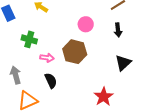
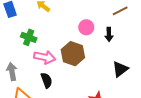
black arrow: (118, 30) -> (109, 34), moved
pink arrow: (47, 58) -> (45, 57), size x1.5

